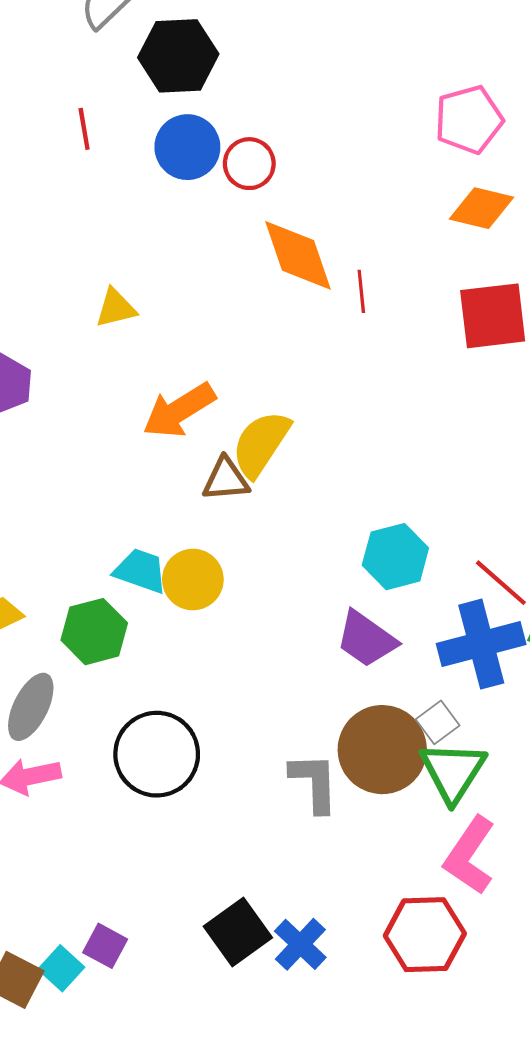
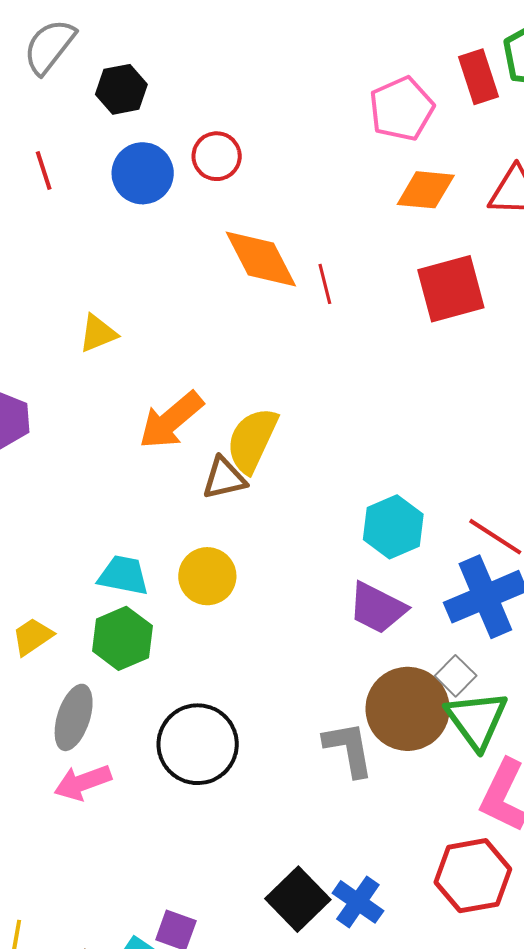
black hexagon: (178, 56) -> (121, 89), size x0.7
red circle: (249, 164) -> (217, 156), moved
cyan trapezoid: (141, 571) -> (123, 575), moved

